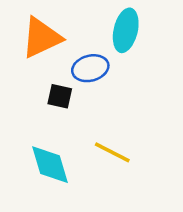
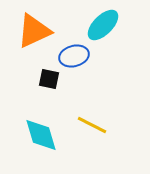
cyan ellipse: (126, 30) -> (103, 25), turned 32

